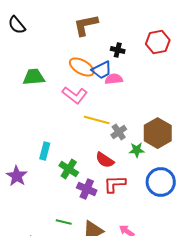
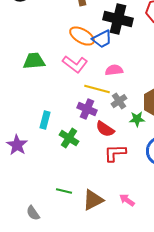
black cross: (118, 50) -> (118, 19), size x2.0
green trapezoid: (34, 77) -> (34, 61), moved
pink semicircle: (114, 79) -> (114, 70), moved
purple cross: (87, 189) -> (87, 109), moved

